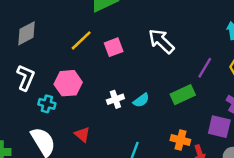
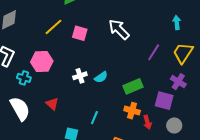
pink square: (114, 47) -> (80, 33), turned 35
green rectangle: (183, 95) -> (133, 86), moved

